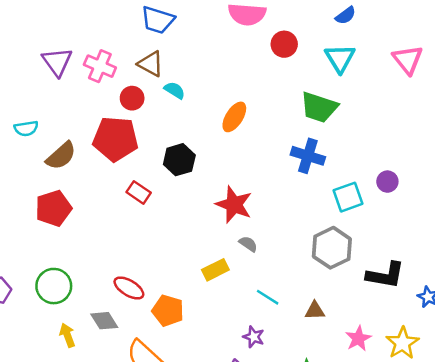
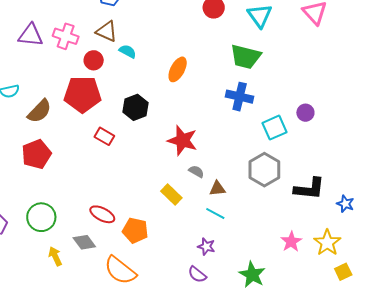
purple triangle: (57, 62) -> (31, 35), turned -44
yellow rectangle: (215, 270) -> (171, 194), turned 75
brown triangle: (315, 311) -> (217, 189), moved

